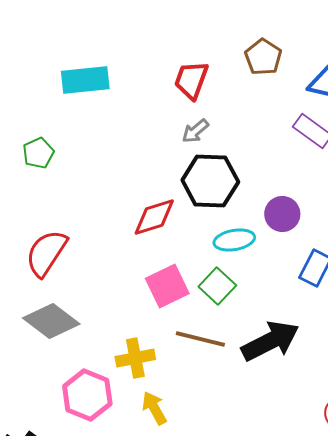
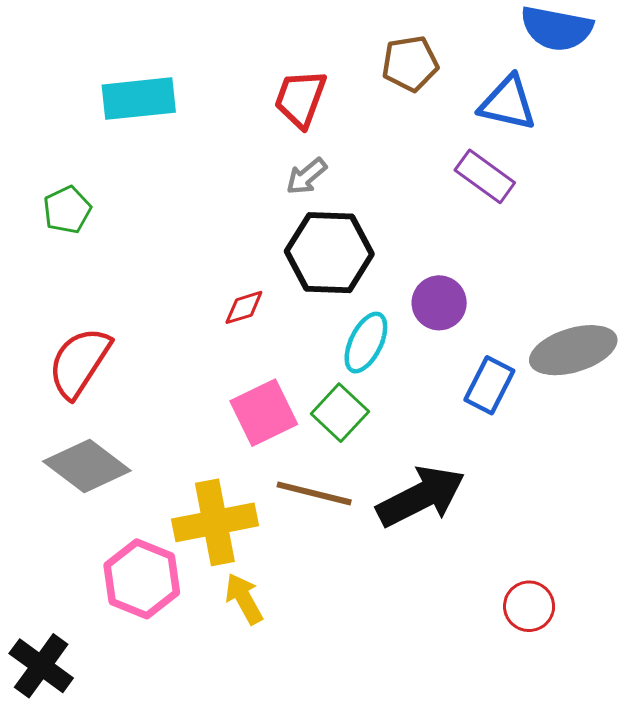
brown pentagon: (263, 57) -> (410, 64), turned 30
red diamond: (154, 217) -> (244, 307), size x0.6
cyan ellipse: (234, 240) -> (366, 343), turned -54
yellow cross: (135, 358) -> (215, 522), size x1.4

